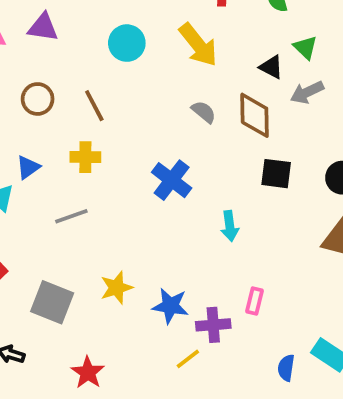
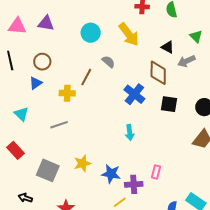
green triangle: (305, 47) -> (196, 36), moved
brown line: (94, 106) -> (86, 77), moved, turned 54
gray semicircle: (204, 112) -> (108, 62), moved
blue triangle: (28, 167) -> (36, 83), moved
blue cross: (172, 180) -> (134, 94), moved
cyan arrow: (230, 226) -> (130, 133), moved

